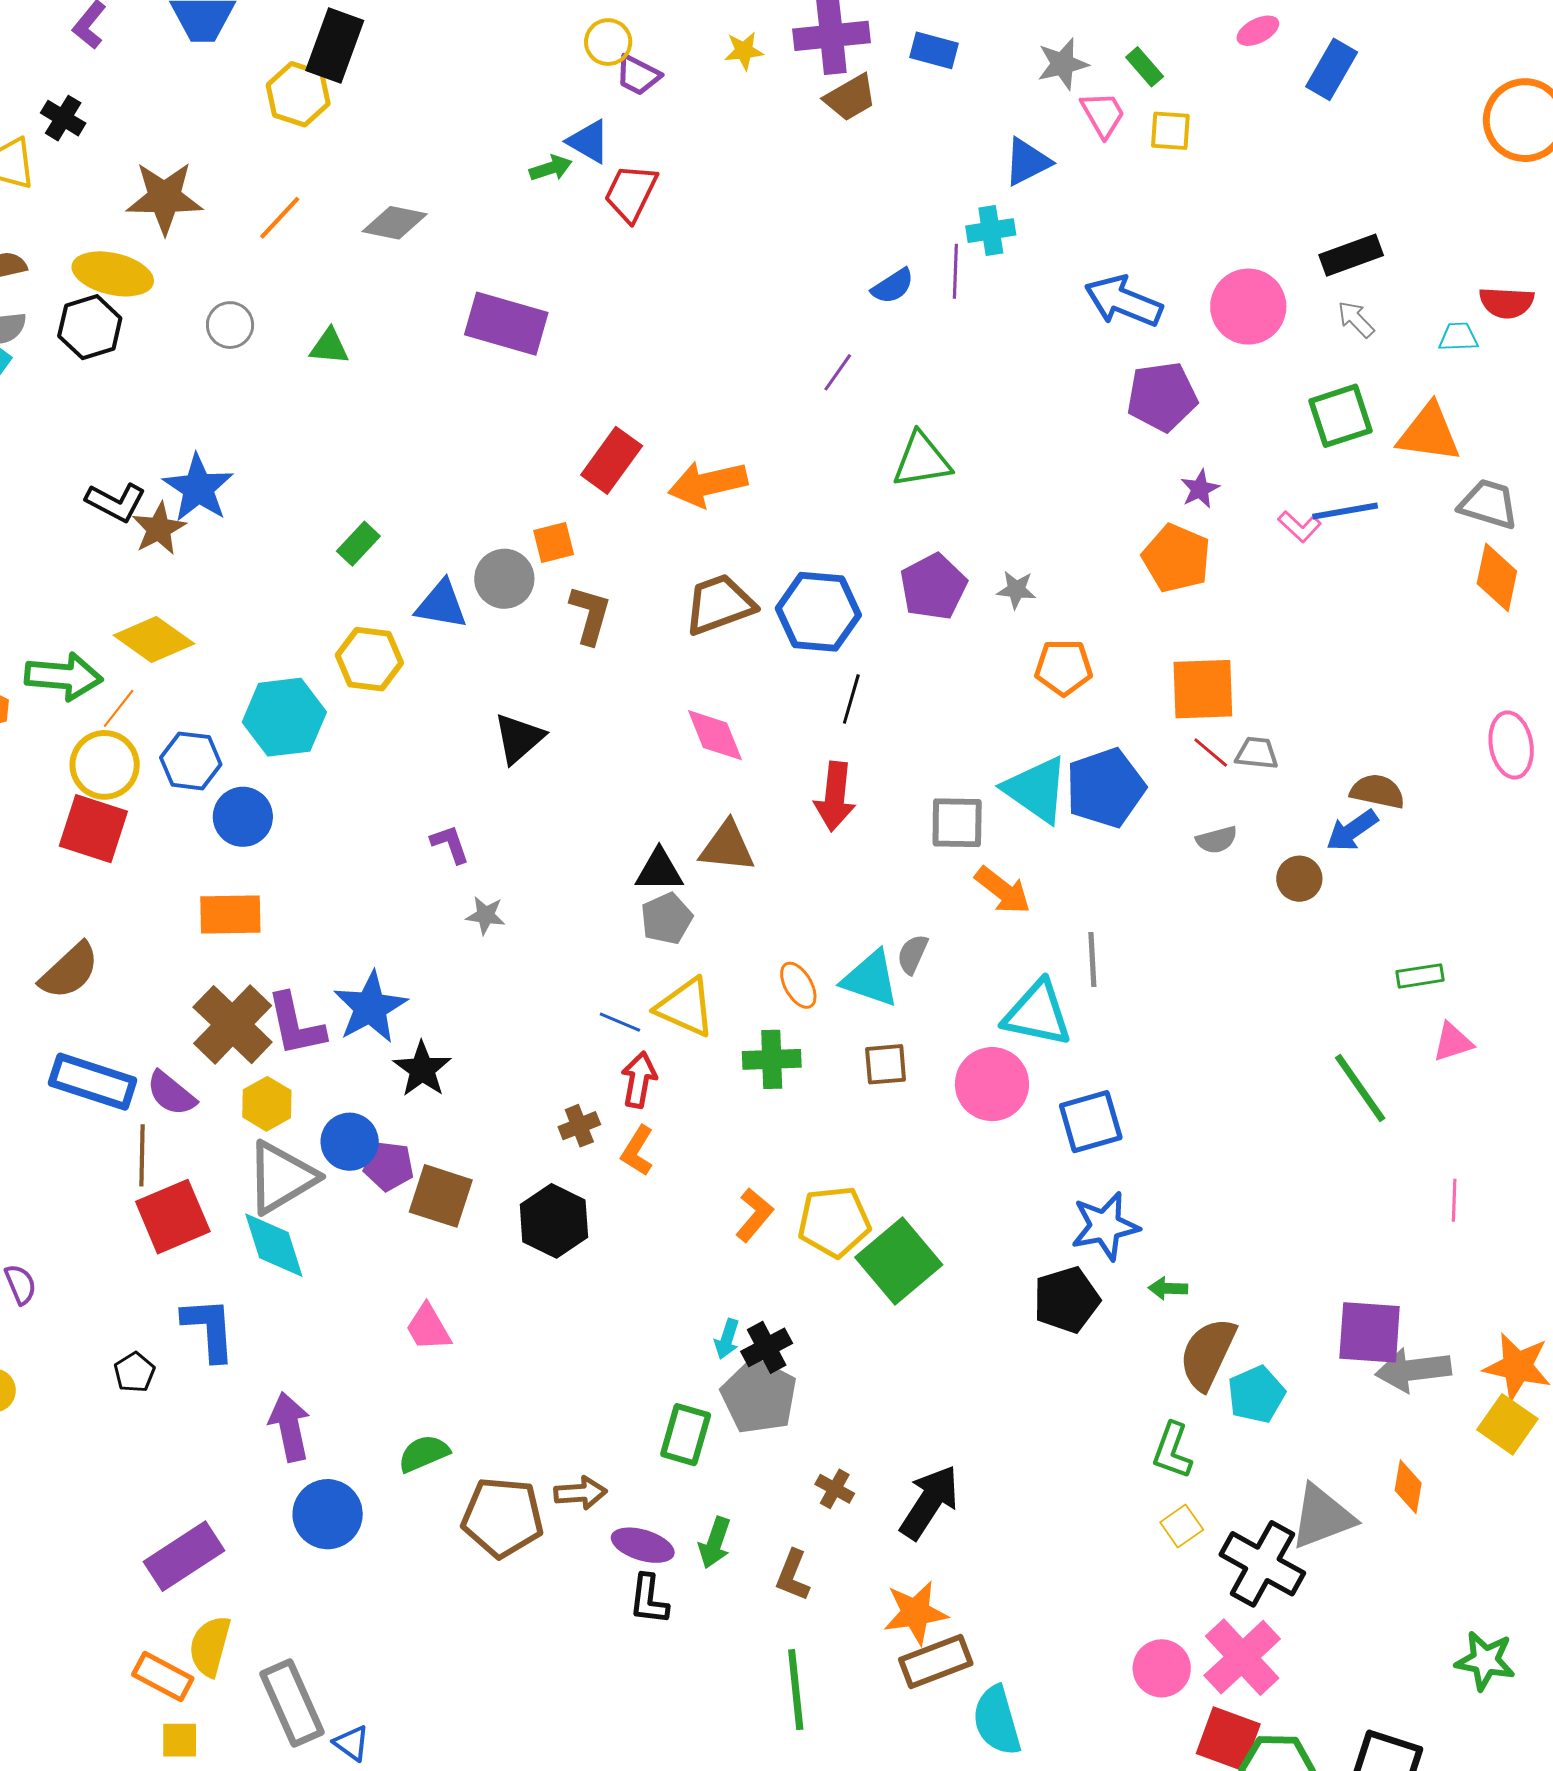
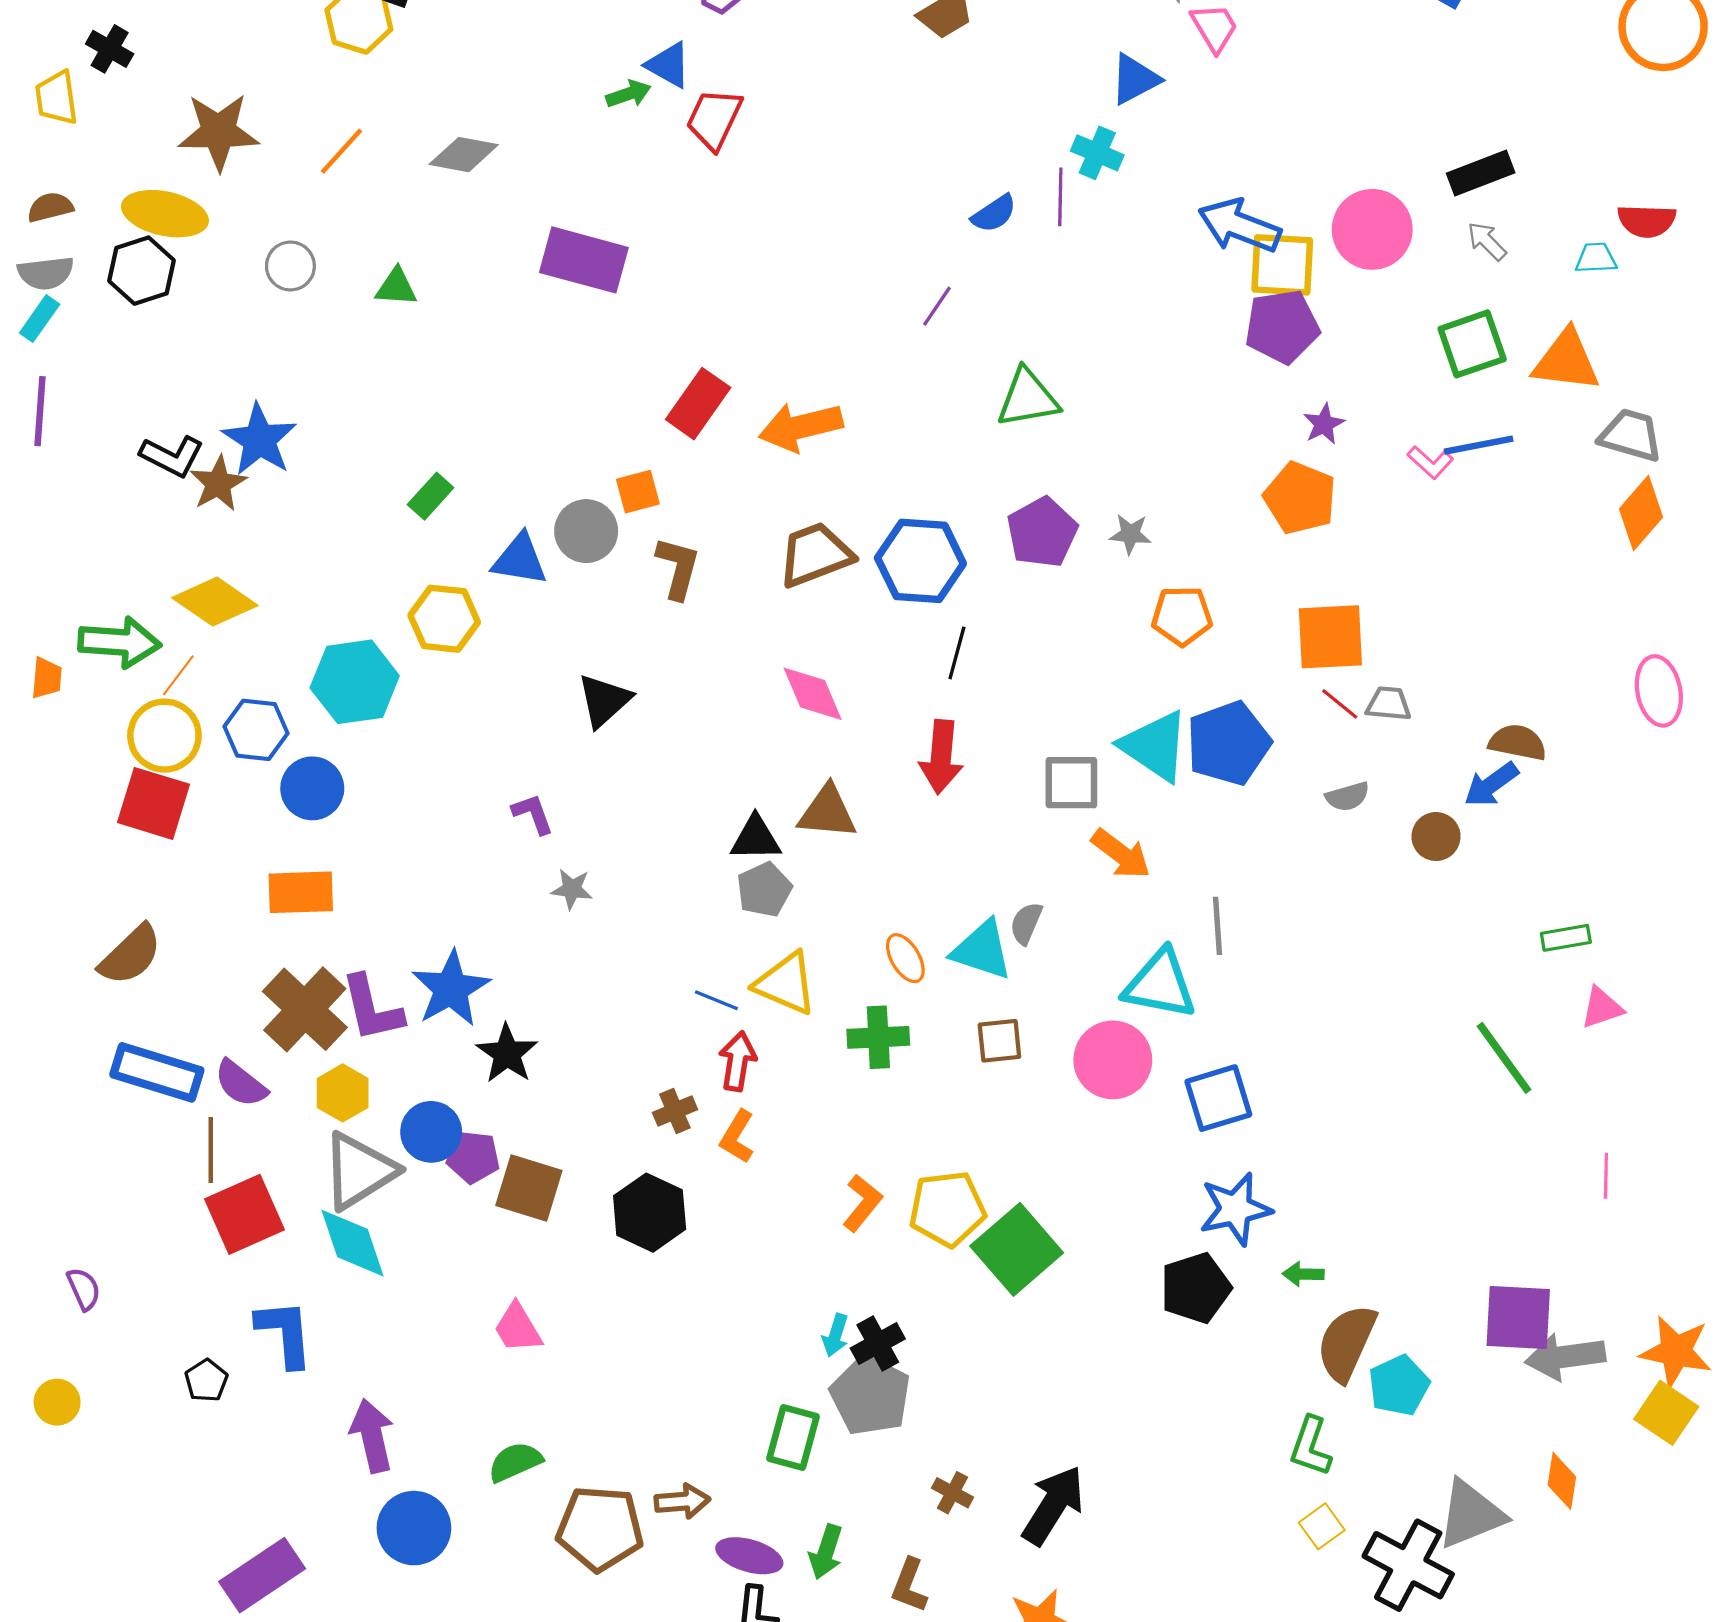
yellow square: (1170, 131) -> (1282, 265), moved, size x1.5
cyan cross: (991, 231) -> (1097, 153), turned 33
orange diamond: (1497, 577) -> (1641, 513), turned 30

